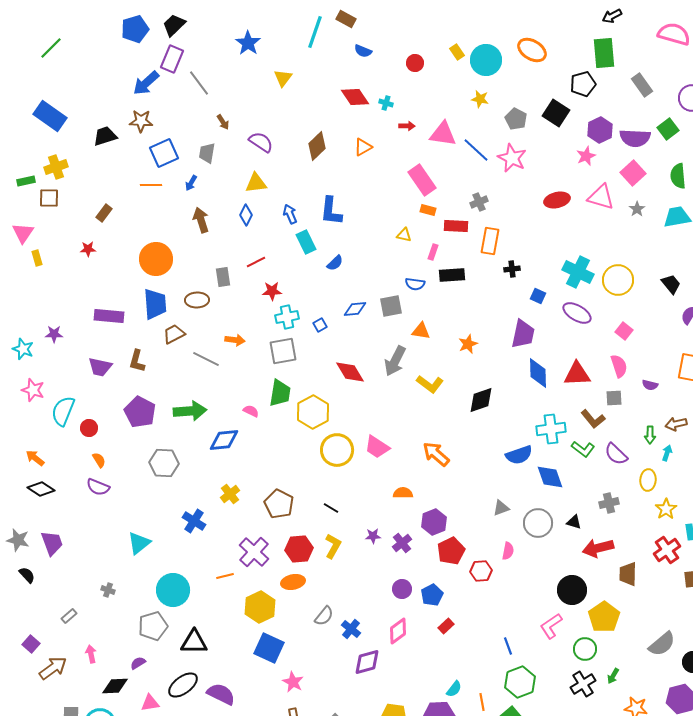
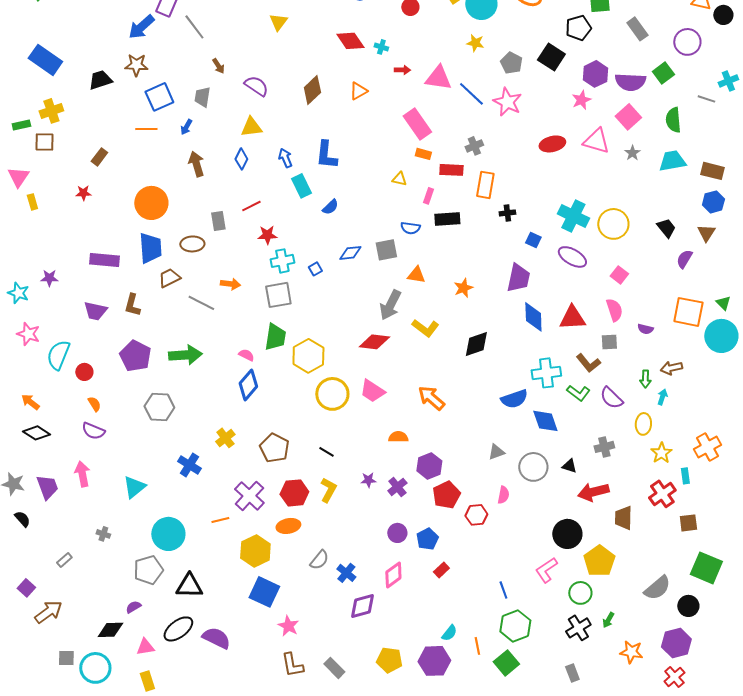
red diamond: (350, 372) -> (374, 342), moved, turned -52
blue diamond: (224, 440) -> (248, 385), moved, turned -44
pink arrow: (91, 654) -> (82, 474), moved, size x1.4

